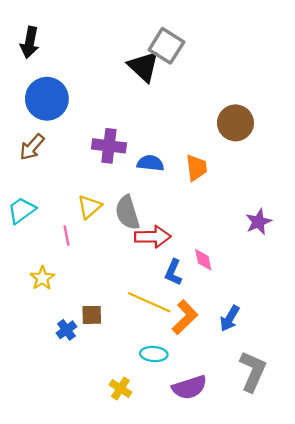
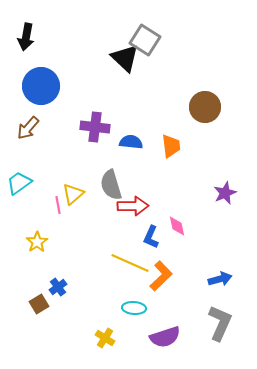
yellow triangle: (89, 207) -> (73, 194), moved
brown square: (92, 315) -> (39, 304), moved, turned -30
blue arrow: (230, 318) -> (220, 279), moved, turned -135

